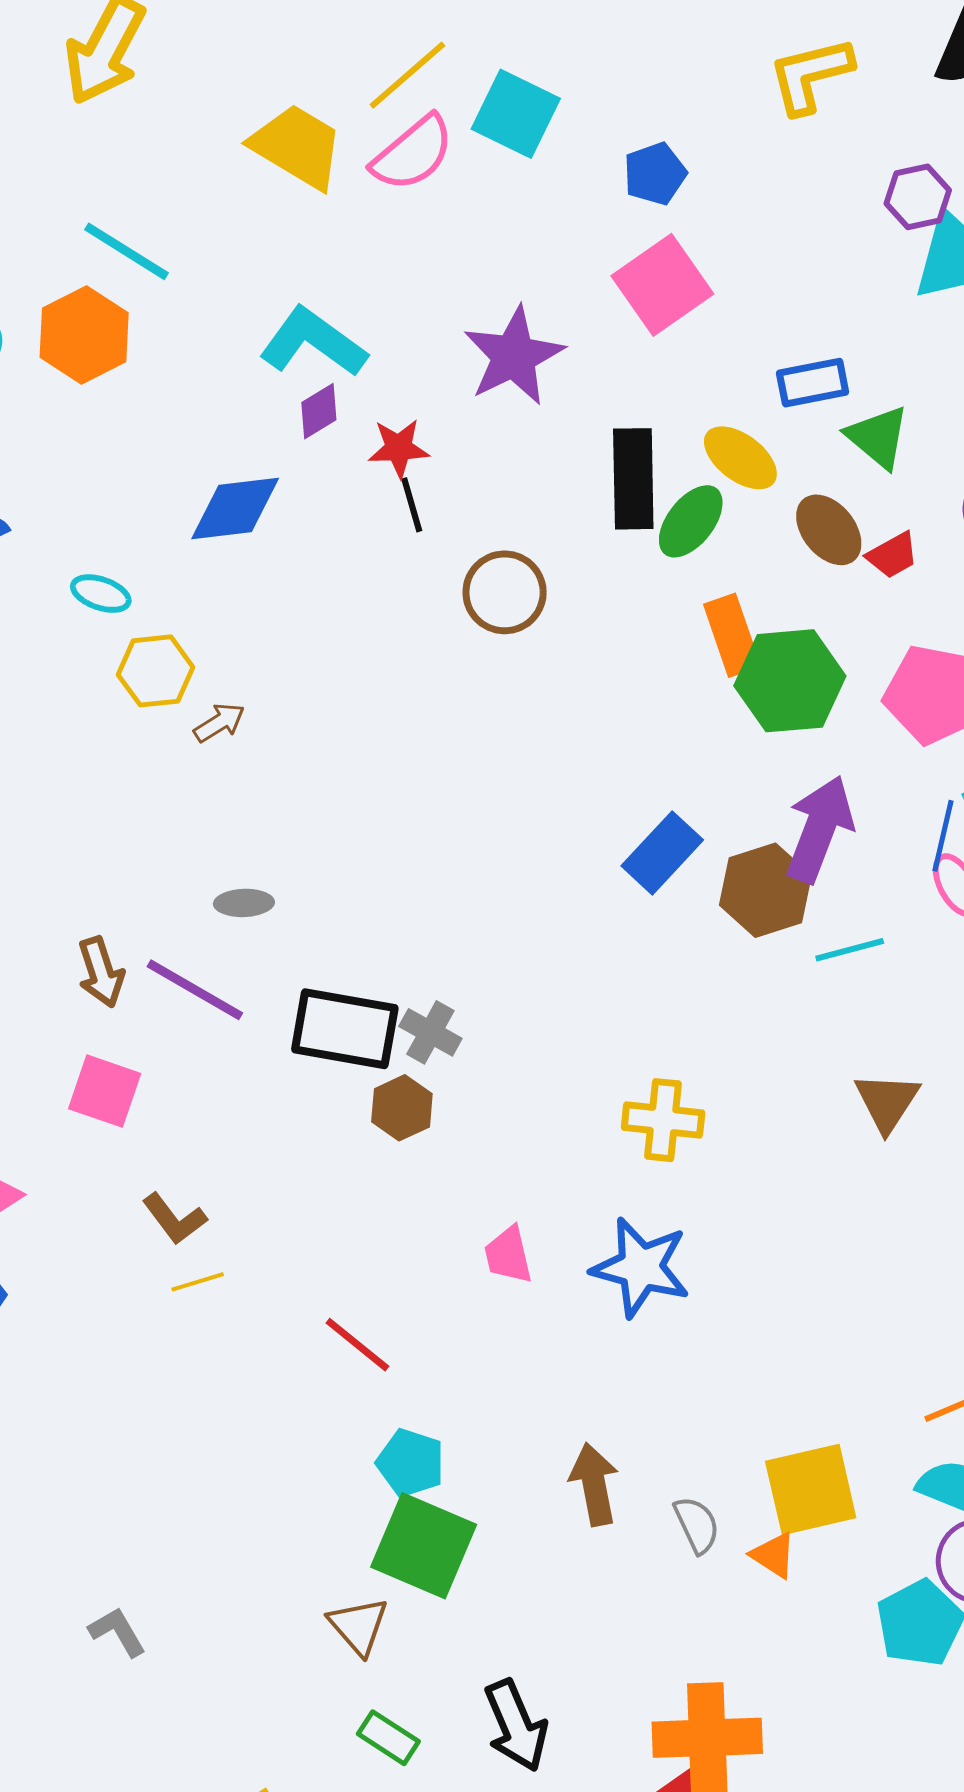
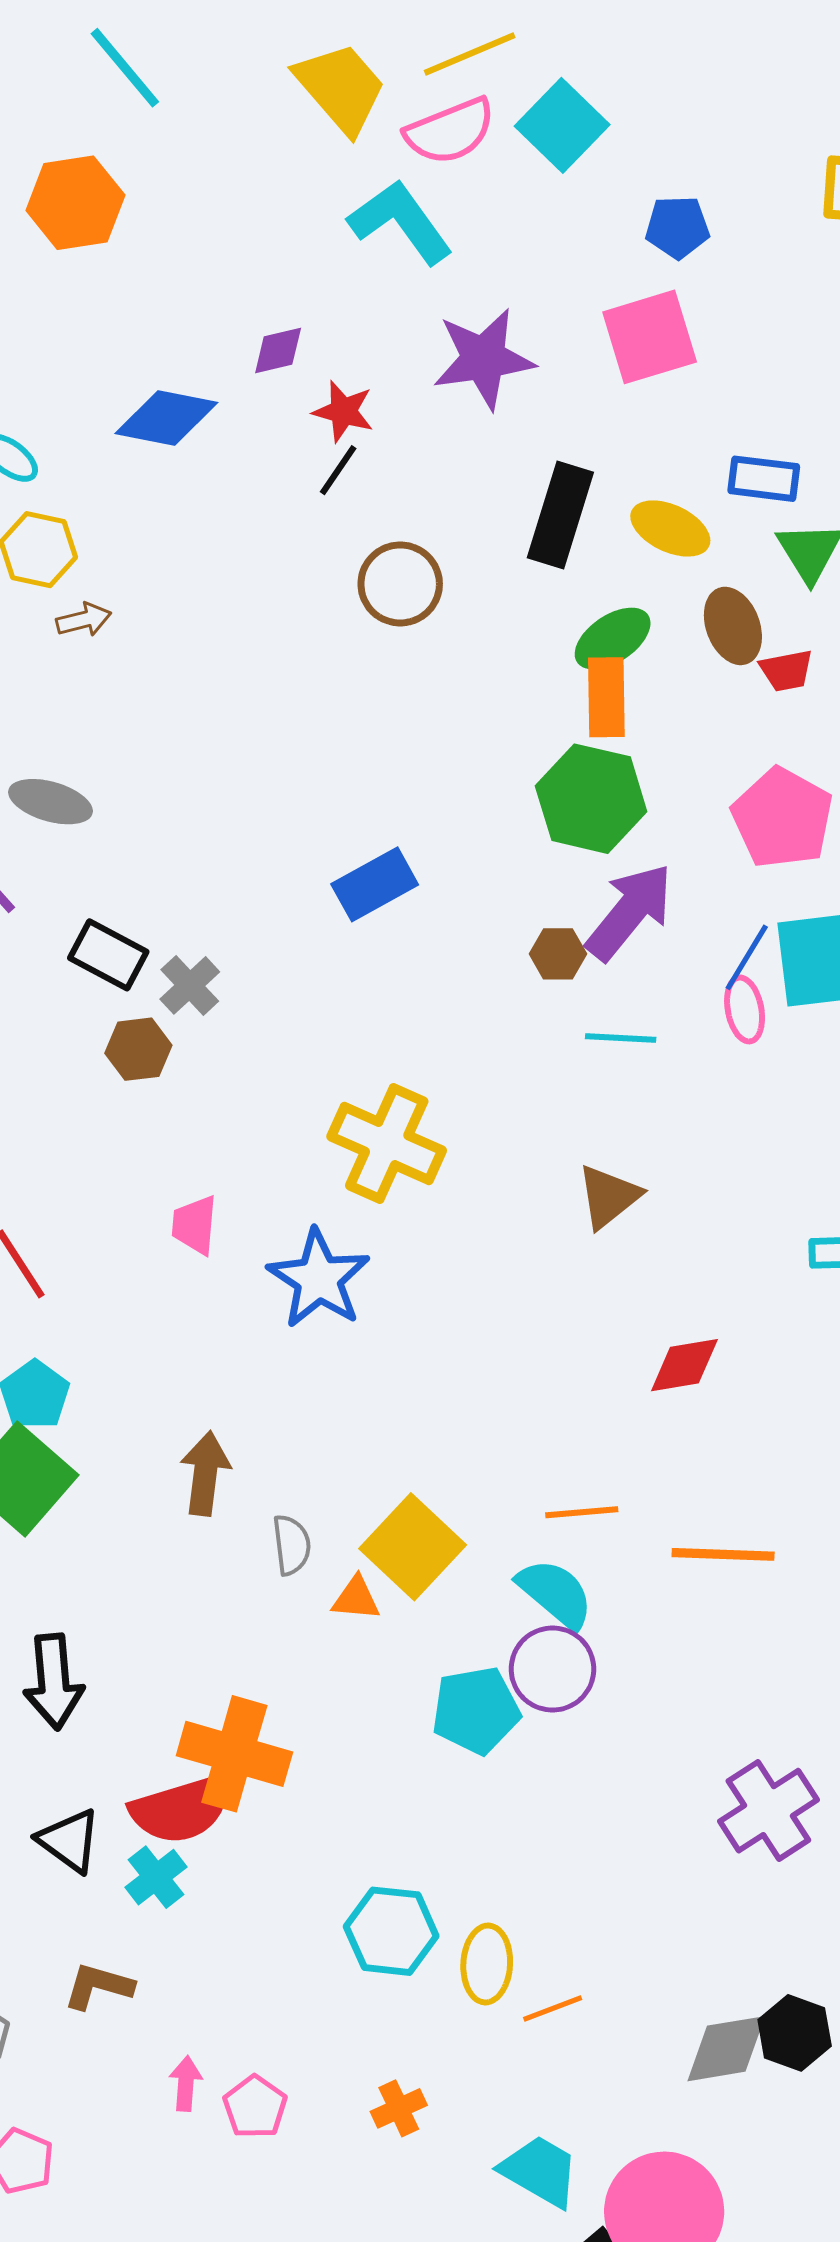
cyan line: (127, 251) -> (125, 68), moved
cyan L-shape: (313, 342) -> (401, 222), moved
yellow ellipse: (740, 458) -> (670, 528), turned -30
black line: (412, 505) -> (338, 470), turned 32
green ellipse: (691, 521) -> (613, 639), moved
green hexagon: (790, 681) -> (591, 799), moved
blue rectangle: (662, 853) -> (375, 884), moved
brown hexagon: (765, 890) -> (558, 954), size x0.6
gray ellipse: (244, 903) -> (51, 802), size x1.4
black rectangle: (345, 1029) -> (108, 955), size x0.7
yellow cross: (663, 1120) -> (387, 1144), size x1.4
yellow square: (811, 1490) -> (413, 1547), turned 38
orange triangle: (773, 1555) -> (356, 1598), turned -46

